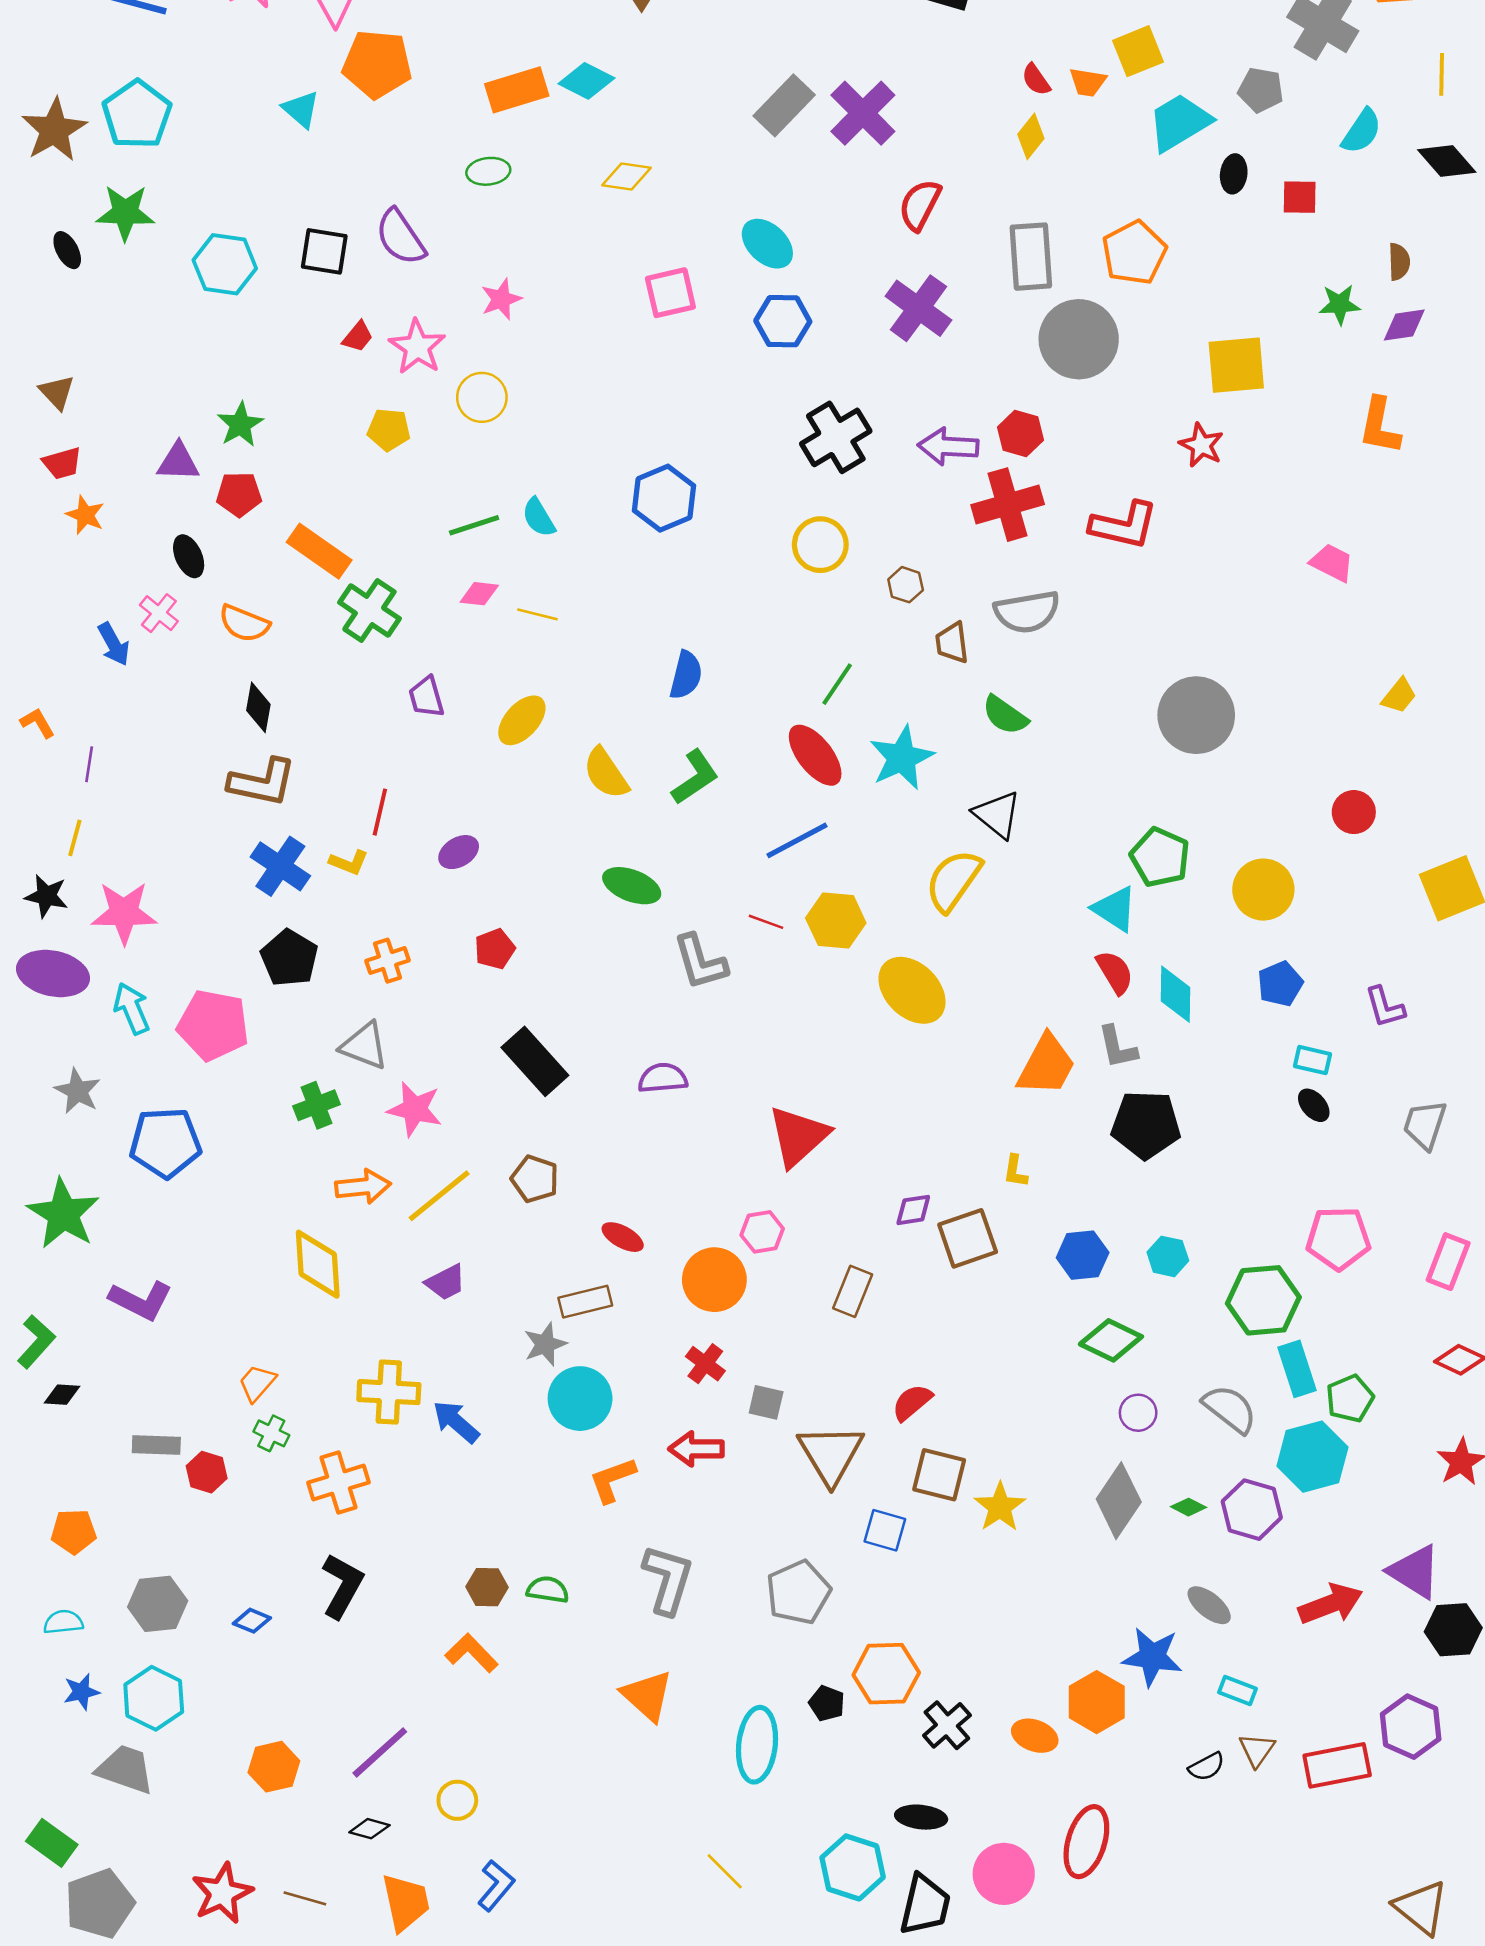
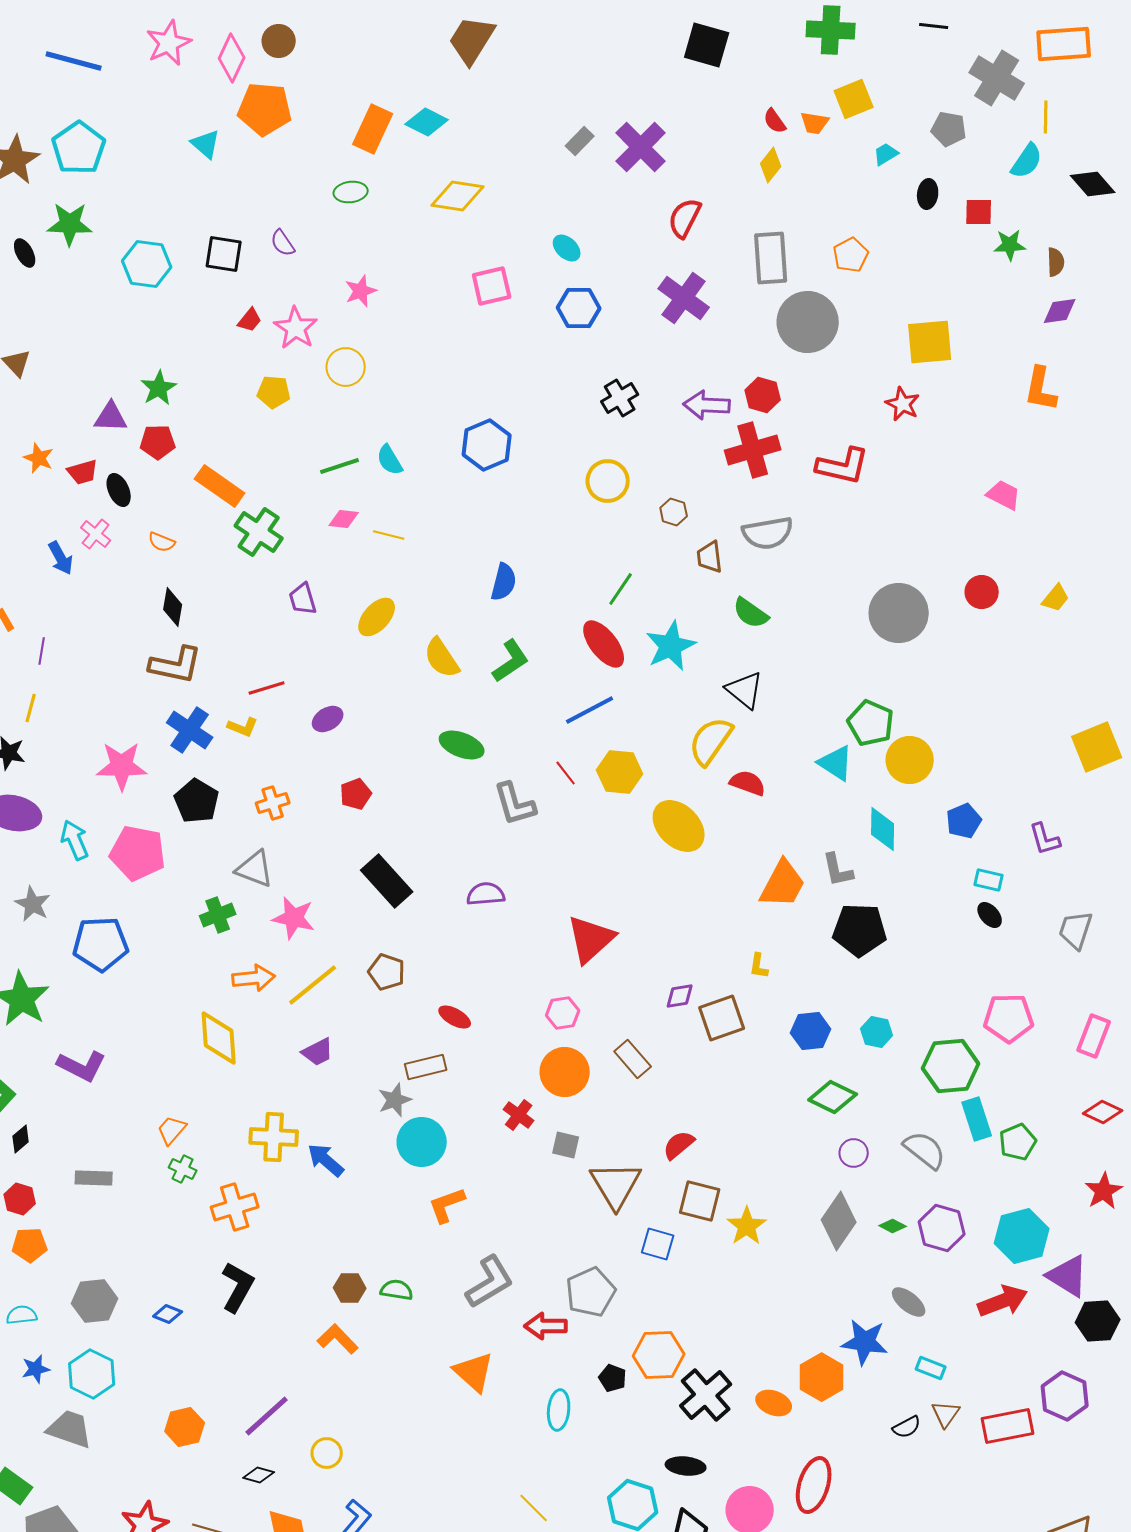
yellow line: (1442, 74) -> (1046, 117), moved
orange rectangle: (517, 90) -> (373, 129), turned -48
gray rectangle: (784, 105) -> (580, 141), size x0.6
cyan trapezoid: (1179, 122) -> (886, 154), size x0.5
yellow diamond: (627, 176) -> (458, 196), size x1.4
purple semicircle: (400, 237) -> (283, 243), size x0.6
cyan ellipse: (767, 244) -> (567, 248), size x0.7
orange pentagon: (1134, 253) -> (851, 255), size x0.7
green star: (1340, 304) -> (1010, 245), moved
black cross: (836, 437) -> (620, 398), size x0.7
red trapezoid: (62, 463) -> (83, 472), moved
orange semicircle: (244, 623) -> (162, 542), size x0.7
red line: (380, 812) -> (267, 688), turned 60
red circle: (1354, 812) -> (982, 592), moved
yellow circle: (1263, 890) -> (910, 760), moved
pink star: (124, 913) -> (122, 766), moved
red line: (766, 922) -> (566, 773), turned 32
red semicircle: (1115, 972) -> (748, 783), moved, turned -39
orange circle: (714, 1280) -> (565, 1072), moved
brown rectangle: (853, 1291) -> (633, 1059), turned -63
black diamond: (62, 1395) -> (21, 1139), turned -44
red arrow: (696, 1449) -> (546, 1326), moved
cyan hexagon: (1312, 1457) -> (1022, 1236), moved
red hexagon: (207, 1472) -> (20, 1199), moved
gray L-shape: (668, 1579) -> (490, 1282), turned 42
black cross: (947, 1725) -> (706, 1395), size x1.4
cyan ellipse: (757, 1745) -> (559, 1410), size x0.7

